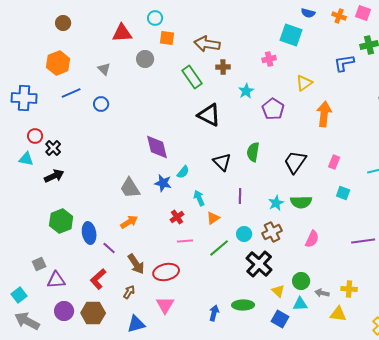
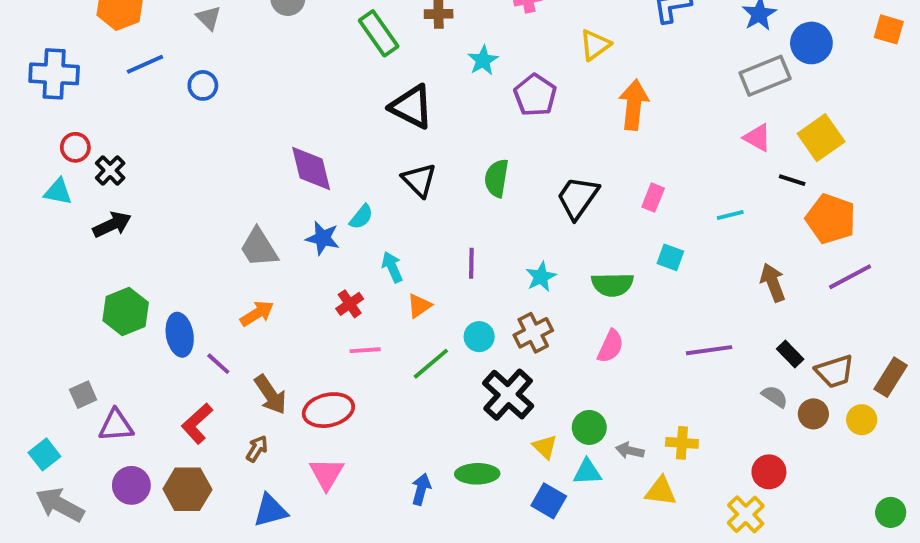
black triangle: (222, 162) -> (419, 180), moved
green semicircle: (301, 202) -> (612, 284), moved

